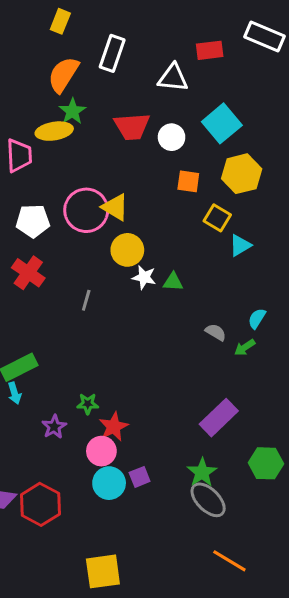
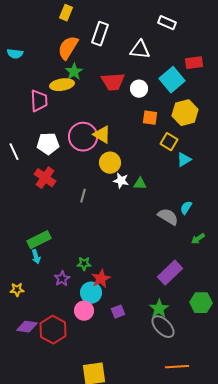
white rectangle: (264, 37) -> (167, 23), moved, size x0.7
red rectangle: (210, 50) -> (194, 63), moved
cyan semicircle: (257, 318) -> (186, 208), moved
gray semicircle: (216, 332) -> (168, 217), size x1.5
green arrow: (245, 347) -> (198, 239), moved
pink circle: (101, 451) -> (84, 311), moved
cyan circle: (109, 483) -> (91, 293), moved
orange line: (229, 561) -> (177, 367), turned -35

